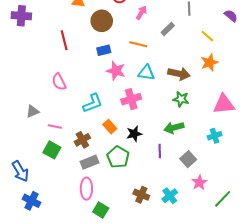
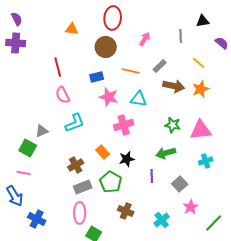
pink arrow: (141, 13) -> (145, 39), moved
brown circle: (102, 21) -> (106, 47), moved
gray rectangle: (168, 29) -> (160, 66), moved
brown arrow: (179, 74) -> (174, 86), moved
pink semicircle: (59, 82) -> (63, 95), moved
cyan L-shape: (93, 103) -> (75, 123), moved
pink triangle: (224, 104) -> (201, 130), moved
gray triangle: (33, 111) -> (42, 131), moved
pink line: (55, 127) -> (24, 173), moved
green square: (52, 150) -> (28, 148), moved
brown cross: (141, 195) -> (126, 211), moved
blue cross: (32, 201) -> (37, 219), moved

